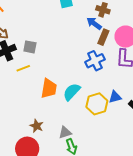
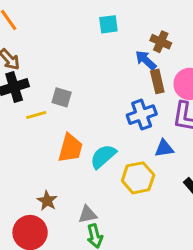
brown rectangle: (103, 37) -> (157, 81), turned -42
gray square: (30, 47) -> (62, 97), moved
blue triangle: (115, 97) -> (164, 148), moved

